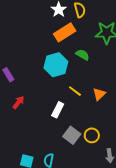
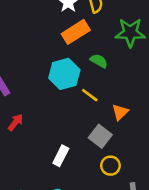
yellow line: (75, 91) -> (90, 95), moved
white rectangle: (58, 110) -> (61, 156), moved
gray square: (72, 135) -> (100, 136), moved

